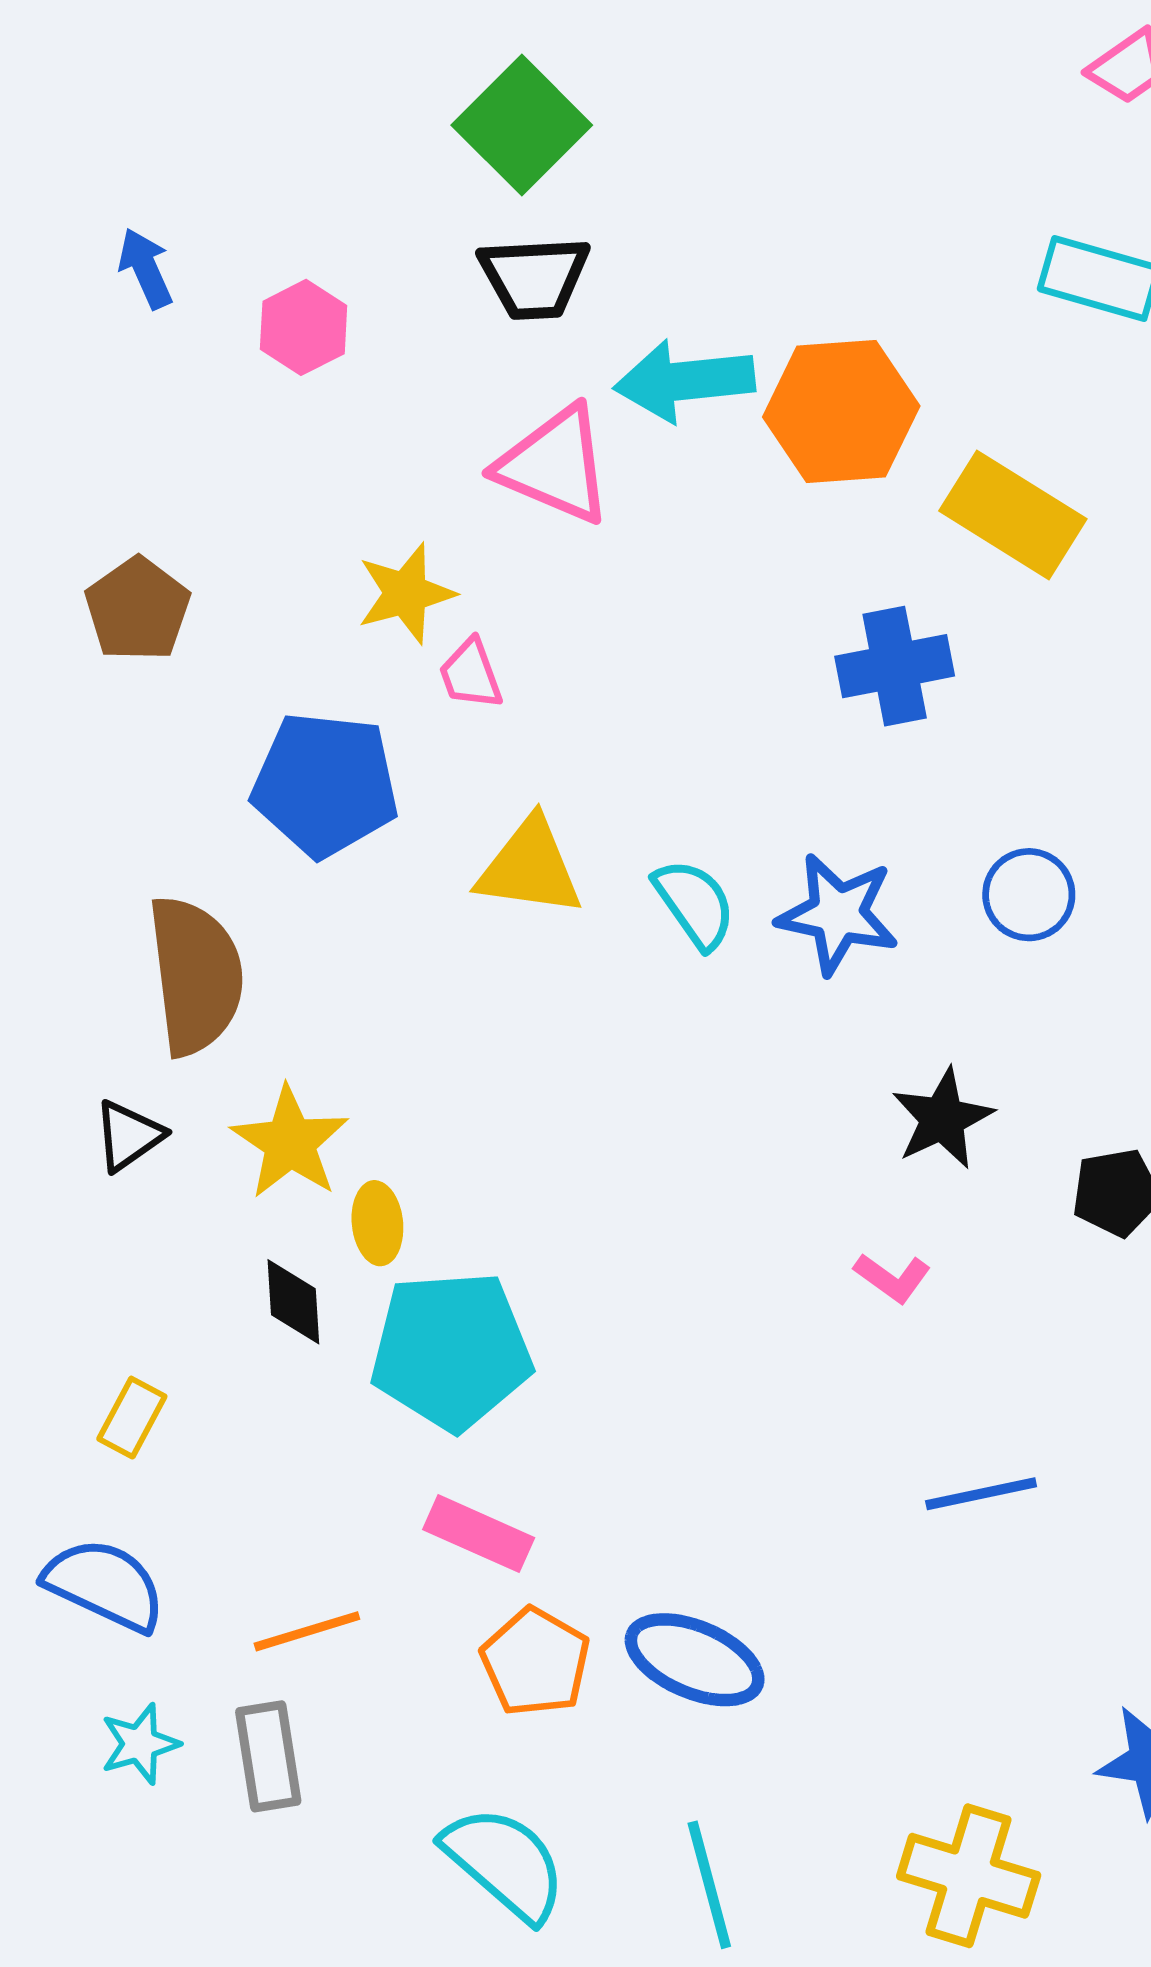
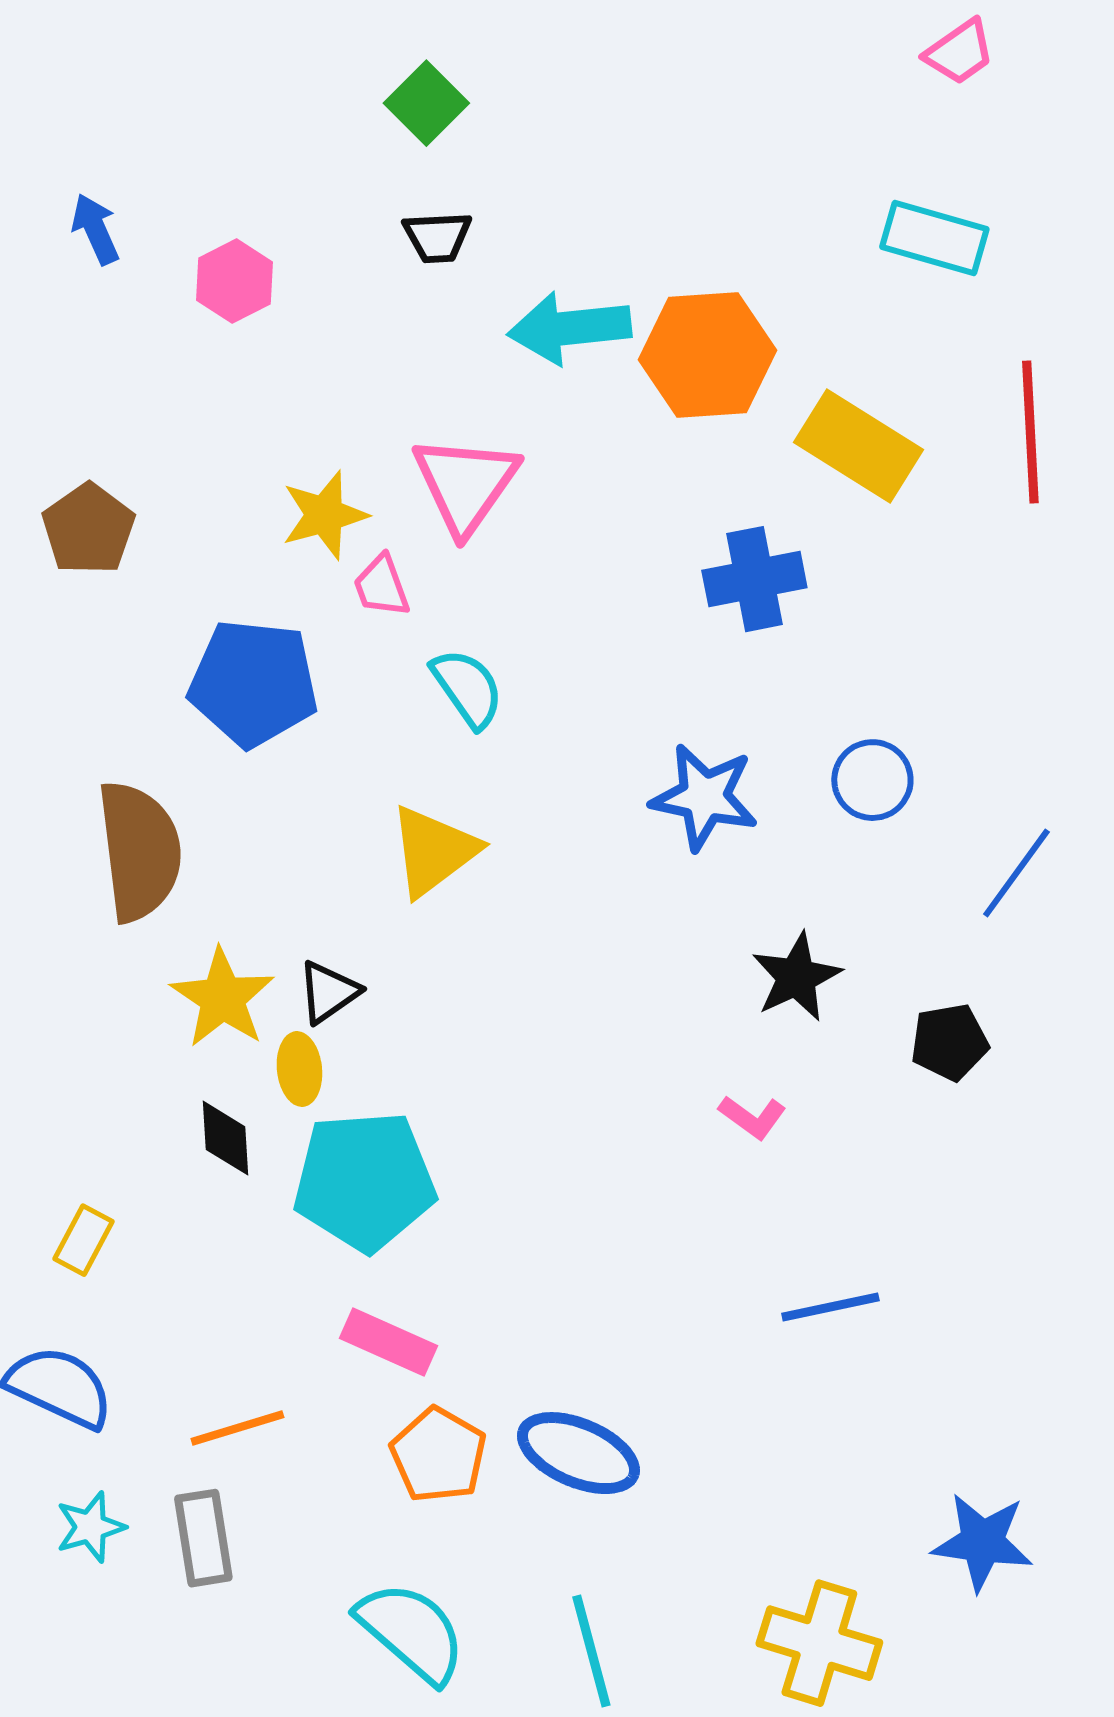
green square: (522, 125) -> (426, 103), size x0.7
black trapezoid: (534, 277) -> (437, 237), size x0.7
pink triangle: (555, 465) -> (465, 484), moved, turned 42
yellow triangle: (530, 867) -> (433, 851), moved, turned -45
cyan semicircle: (695, 904) -> (467, 688), moved
black triangle: (128, 1136) -> (328, 992), moved

